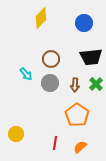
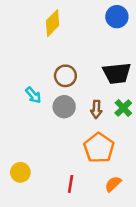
blue circle: (84, 23) -> (117, 17), moved
orange semicircle: (80, 147) -> (113, 184), moved

